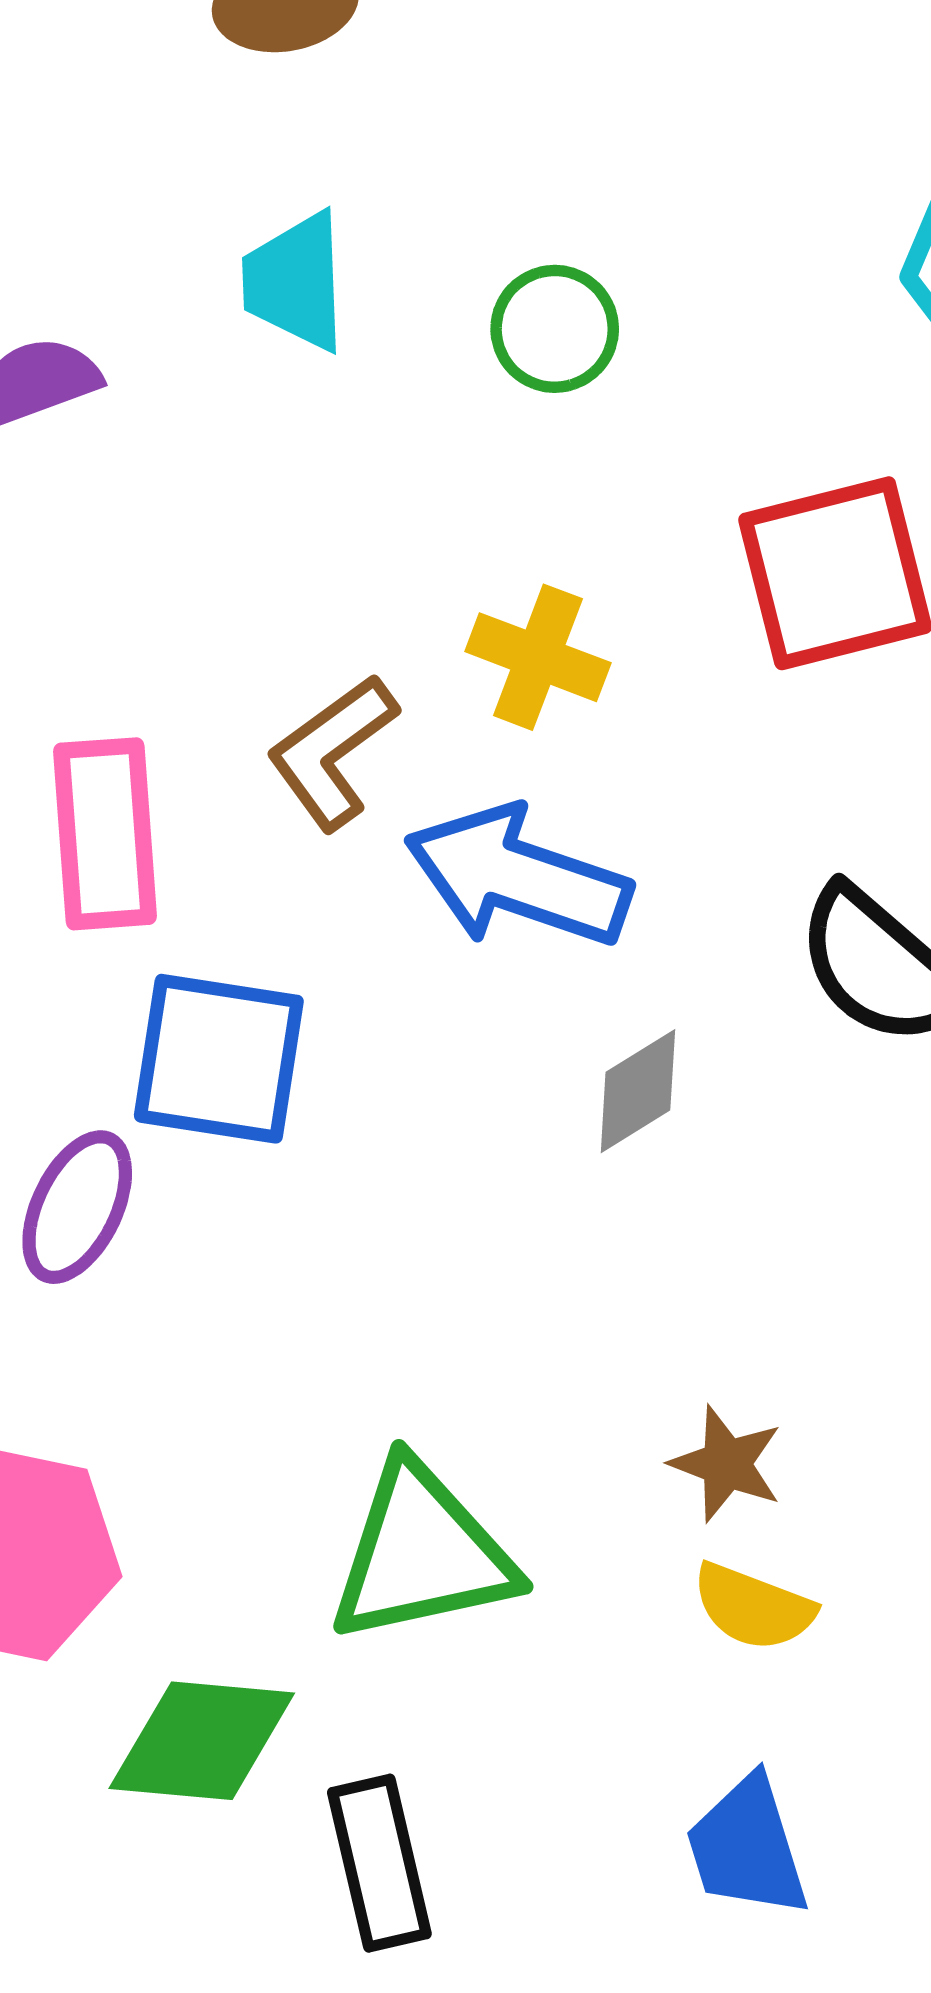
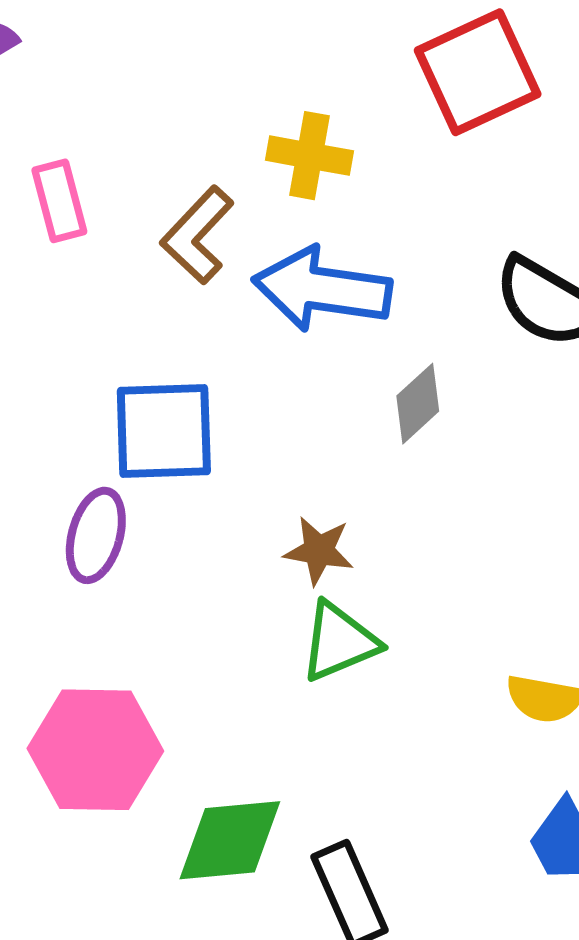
pink rectangle: (105, 834) -> (59, 201), moved, size x0.7
brown star: (726, 1464) -> (319, 551), moved
green triangle: (422, 1553) -> (339, 642), moved, size x0.7

